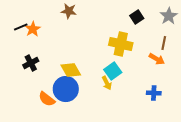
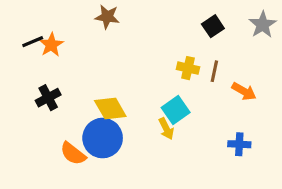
brown line: (164, 43) -> (214, 71), moved
yellow cross: (121, 44) -> (188, 68), size x0.6

